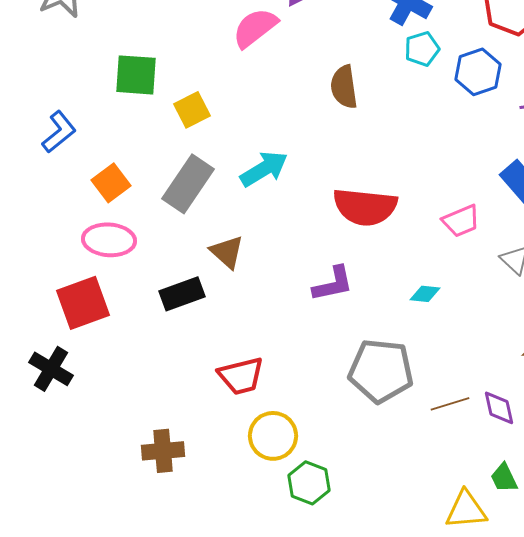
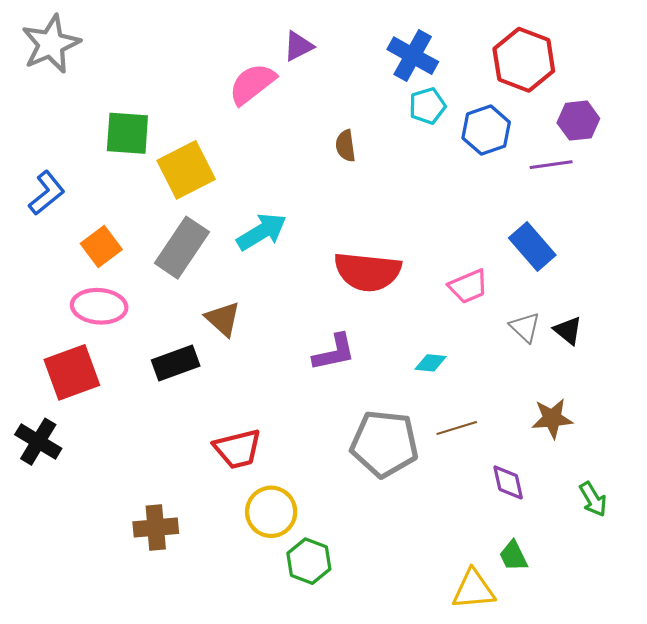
brown semicircle: (344, 87) -> (346, 146), size x0.7
yellow square: (192, 110) -> (186, 170), size x1.5
brown line: (450, 404) -> (457, 428), moved

